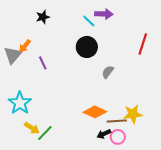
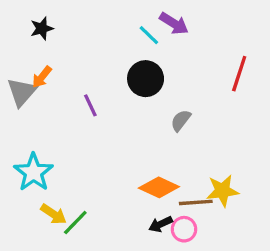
purple arrow: (104, 14) -> (174, 23), turned 30
black star: (43, 17) -> (42, 28), moved
purple line: (43, 63) -> (90, 105), moved
black arrow: (104, 134) -> (161, 224), moved
pink circle: (118, 137) -> (184, 229), moved

